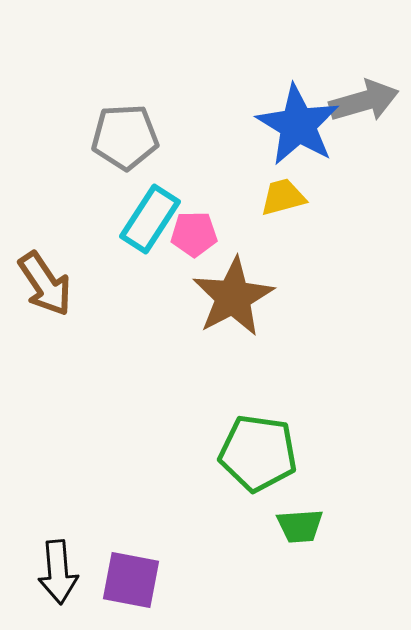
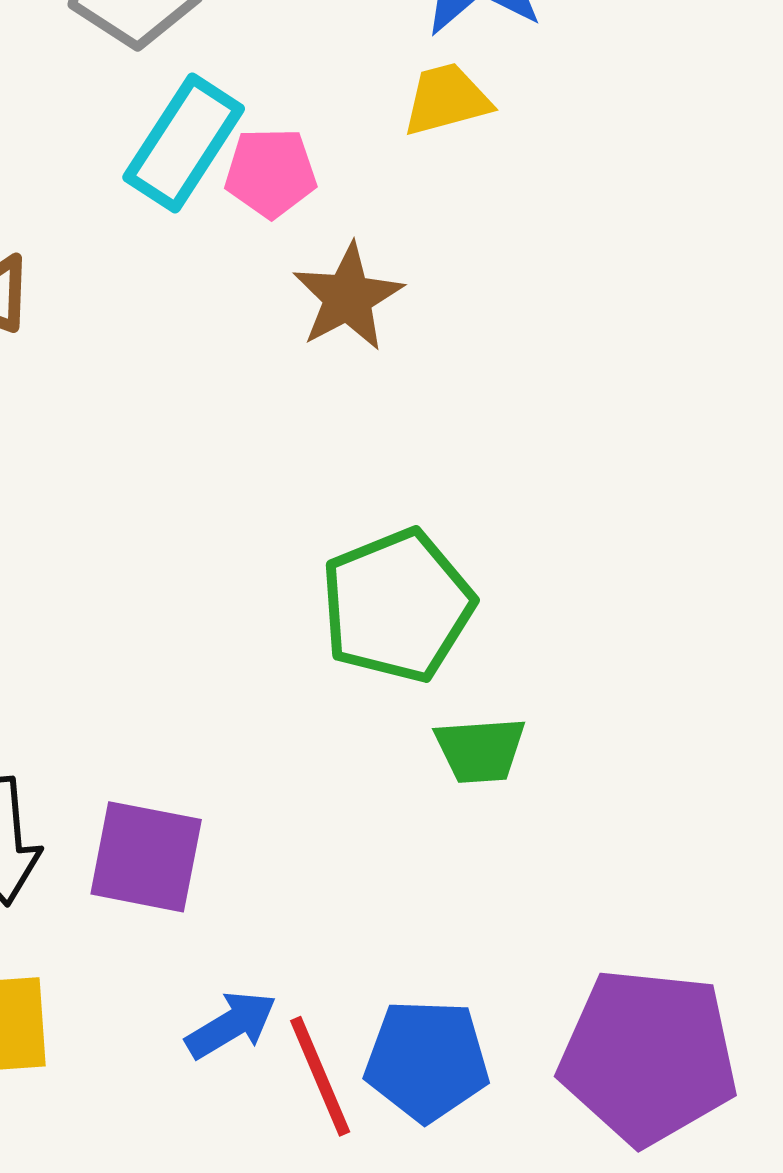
brown star: (233, 297) -> (348, 297), size x0.7
green pentagon: (258, 453) -> (397, 606), turned -30

